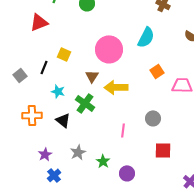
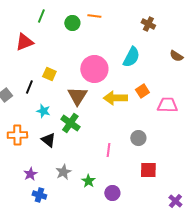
brown triangle: (92, 76) -> (77, 96), size x1.5
yellow arrow: (116, 87) -> (115, 98), moved
blue cross: (54, 175) -> (39, 195), turned -32

